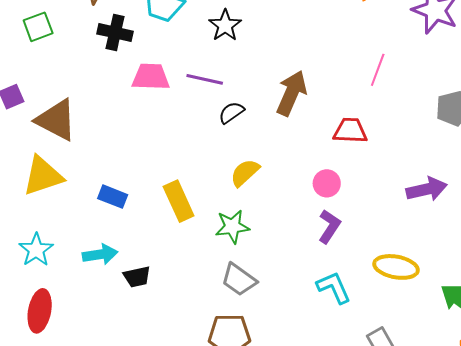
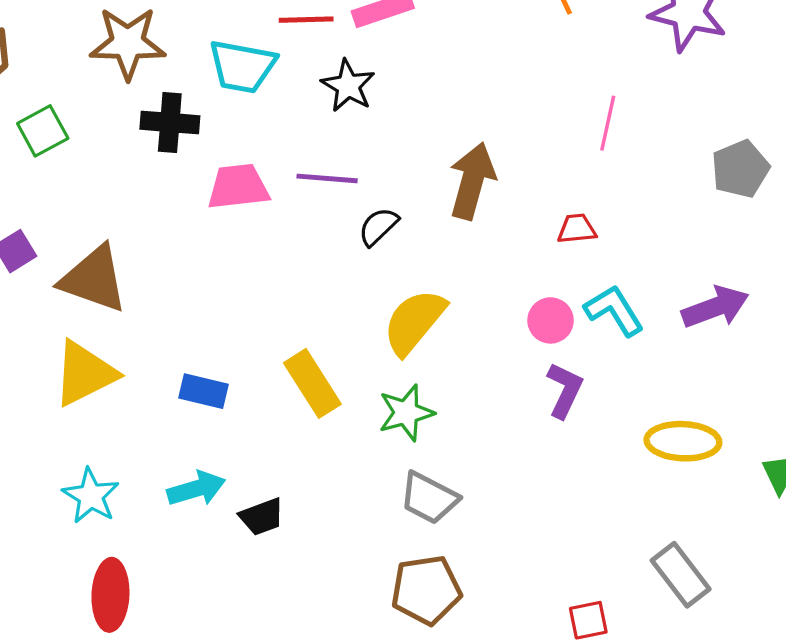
red trapezoid: (350, 131) -> (577, 229), size x0.7
yellow semicircle: (245, 173) -> (414, 322), size x1.4
cyan L-shape: (334, 287) -> (614, 310), moved

